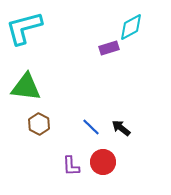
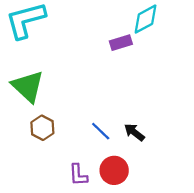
green triangle: (26, 87) -> (28, 86), turned 36

